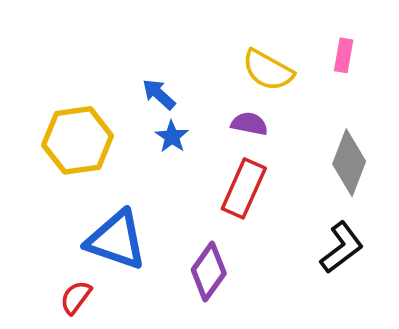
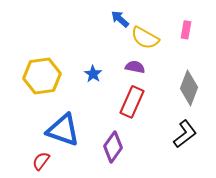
blue arrow: (159, 94) -> (120, 19), moved

